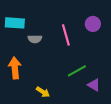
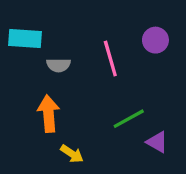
orange arrow: (15, 68) -> (48, 114), moved

